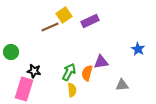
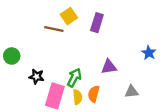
purple rectangle: (90, 21) -> (97, 23), turned -48
brown line: (50, 27) -> (54, 29), turned 36
orange semicircle: (87, 73) -> (94, 94), moved
pink rectangle: (24, 89) -> (55, 96), moved

